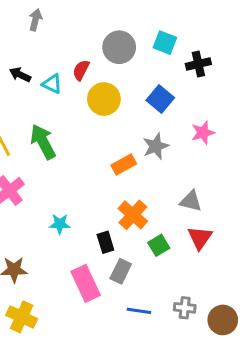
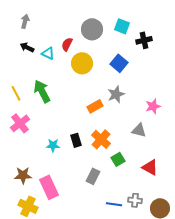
gray arrow: (35, 20) -> (25, 21), moved
pink star: (203, 133) -> (153, 106), moved
red triangle: (200, 238) -> (150, 167), moved, turned -36
black rectangle: (105, 242) -> (76, 140), moved
pink rectangle: (86, 283) -> (49, 187), moved
blue line: (139, 311) -> (114, 204), moved

